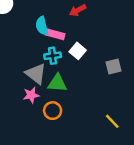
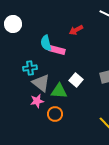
white square: (78, 51) -> (76, 80), moved
cyan cross: (53, 56) -> (30, 68), moved

